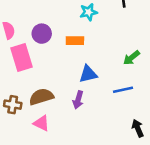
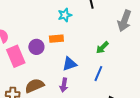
purple circle: (42, 34) -> (36, 47), moved
blue line: (123, 90) -> (98, 74), turned -49

